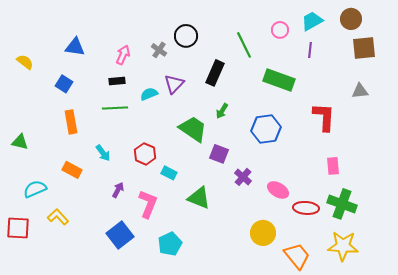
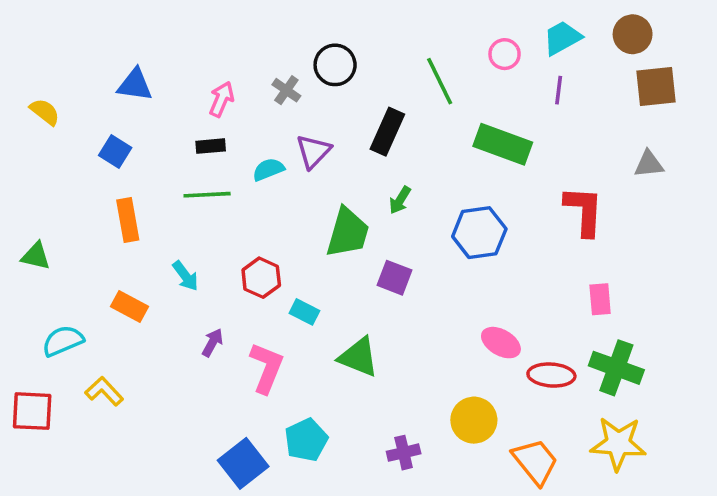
green trapezoid: (193, 129) -> (348, 233), turned 72
purple cross: (243, 177) -> (404, 453), moved, turned 36
blue square: (120, 235) -> (243, 463), moved

